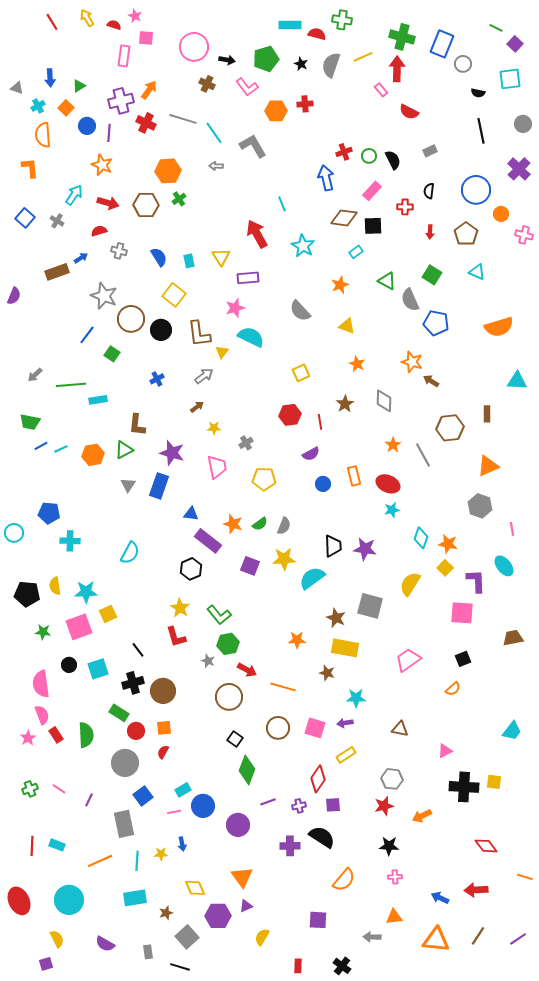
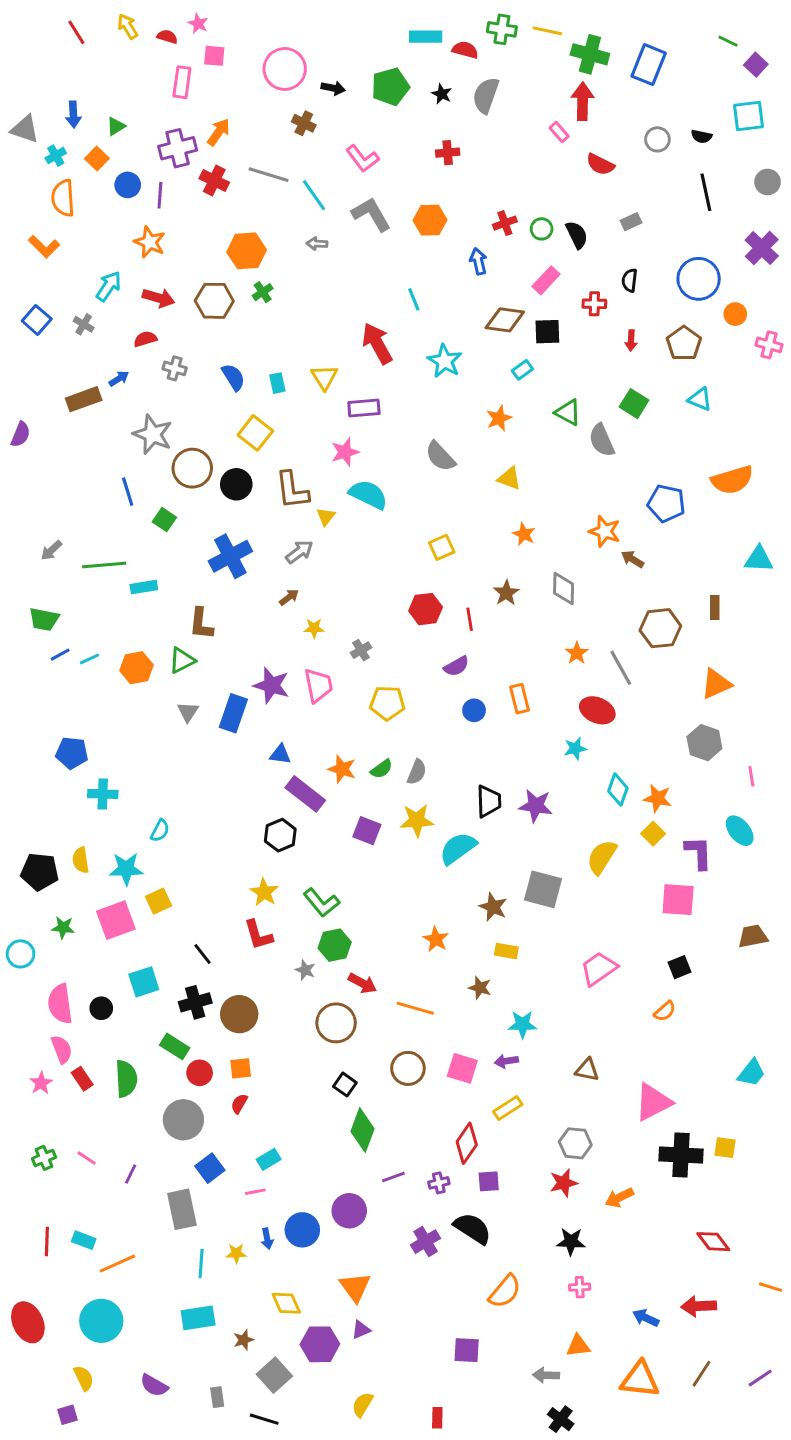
yellow line: (363, 57) -> (547, 31), moved, turned 36
gray circle: (463, 64) -> (657, 139), moved
pink L-shape: (247, 87) -> (362, 158), moved
gray triangle: (17, 88) -> (25, 129), size x1.5
orange hexagon: (276, 111) -> (430, 220), moved
orange L-shape: (30, 168) -> (44, 247), turned 140
blue arrow: (326, 178) -> (478, 261), size x0.7
blue pentagon: (436, 323) -> (666, 503), moved
blue line: (87, 335) -> (128, 492), turned -54
blue cross: (157, 379) -> (230, 556), size x2.0
purple star: (172, 453) -> (271, 685), moved
red ellipse: (388, 484) -> (597, 710), moved
cyan circle: (14, 533) -> (21, 954), moved
cyan semicircle: (130, 553) -> (160, 831), moved, size x0.7
orange star: (297, 640) -> (436, 939), turned 30
yellow rectangle: (345, 648) -> (506, 951), size x0.6
black circle: (69, 665) -> (101, 1008), moved
pink triangle: (445, 751) -> (653, 1102), size x1.8
blue circle: (203, 806) -> (302, 1230), moved
purple cross: (290, 846) -> (426, 1242), turned -30
orange line: (100, 861) -> (117, 1264), moved
yellow semicircle: (262, 937) -> (362, 1404), moved
black cross: (342, 966) -> (561, 1419), moved

